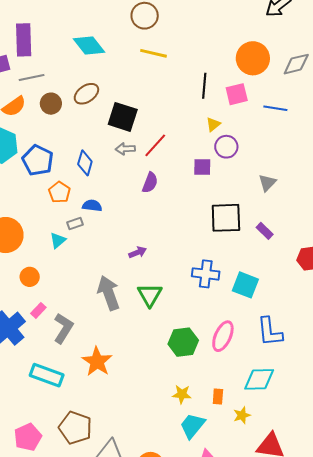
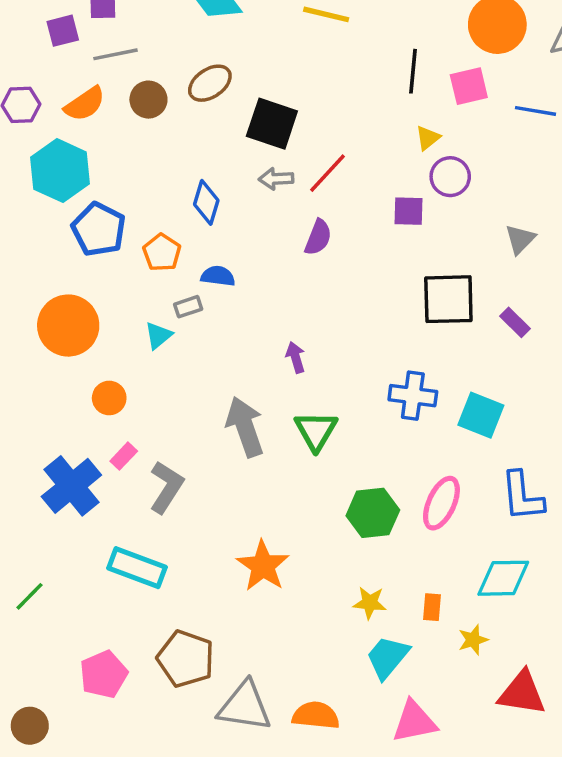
blue pentagon: (38, 160) -> (99, 229), moved
purple arrow: (138, 252) -> (296, 357), turned -84
orange star: (97, 362) -> (263, 566), moved

